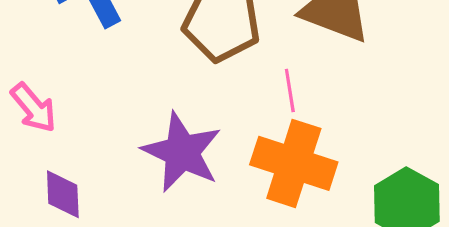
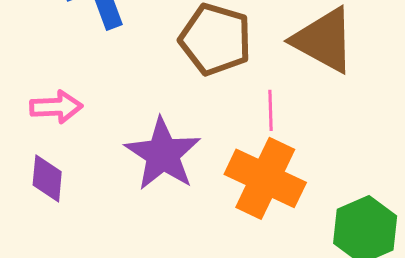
pink arrow: (34, 108) -> (56, 107), moved, turned -60

